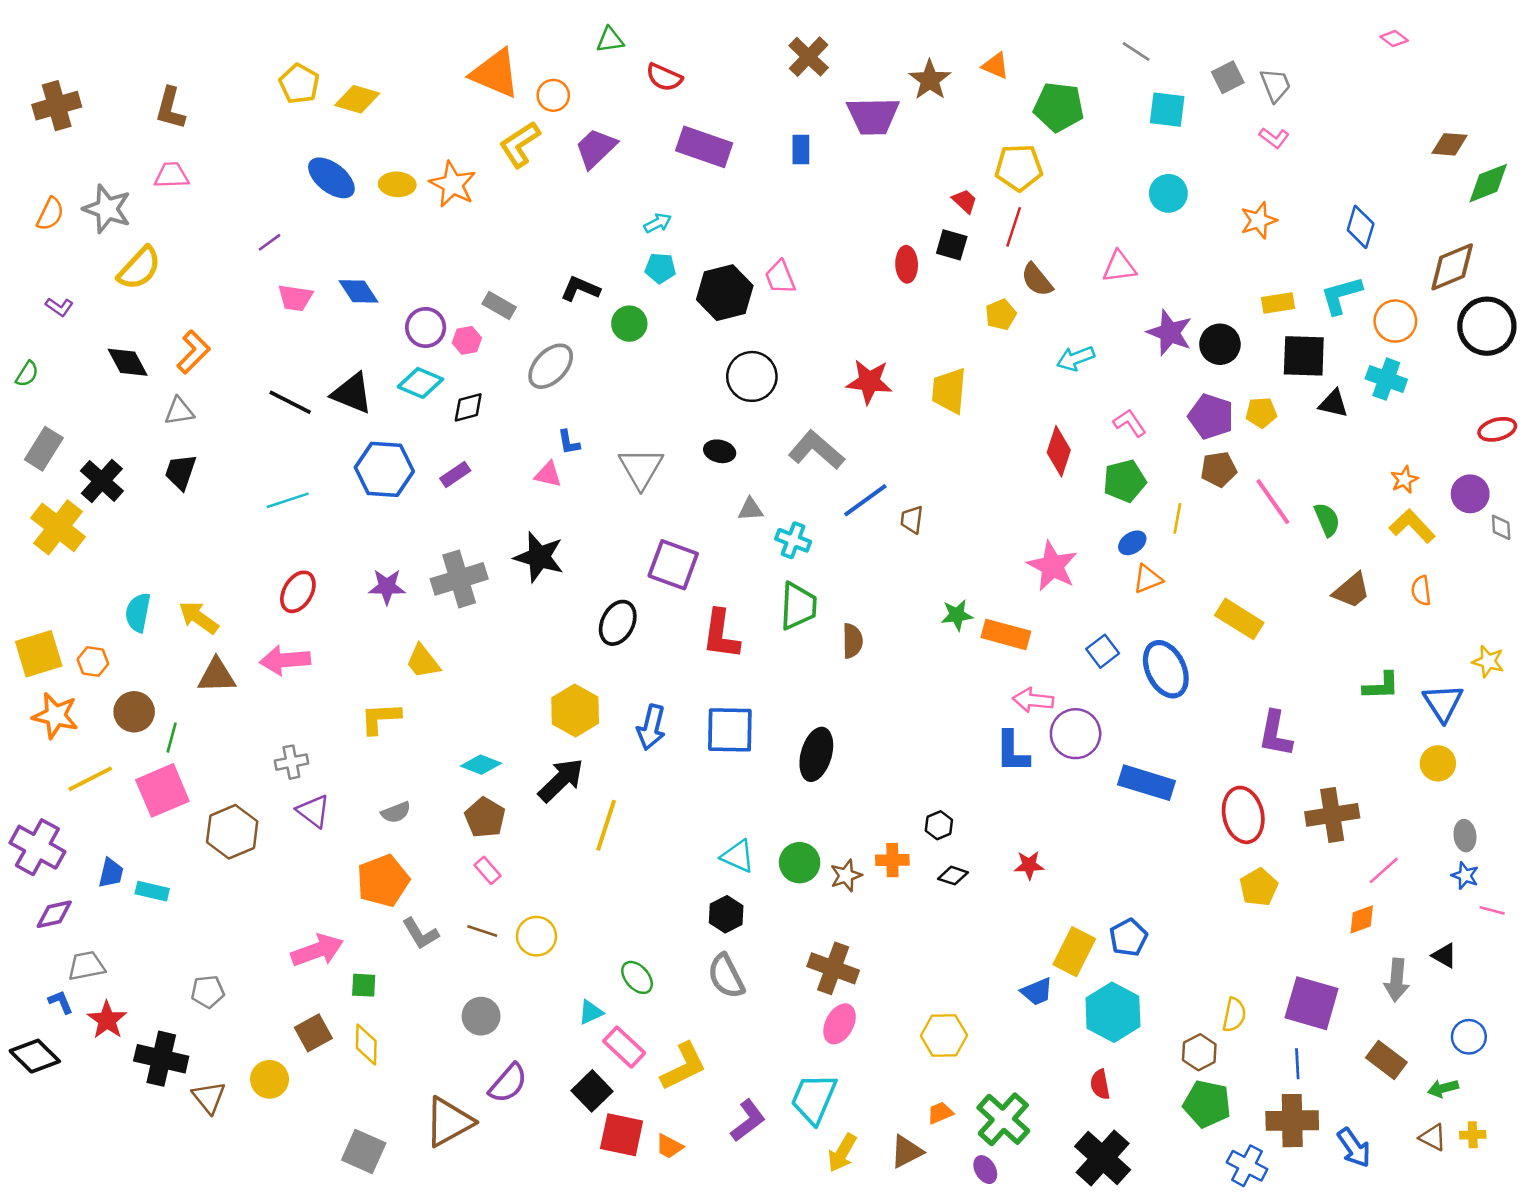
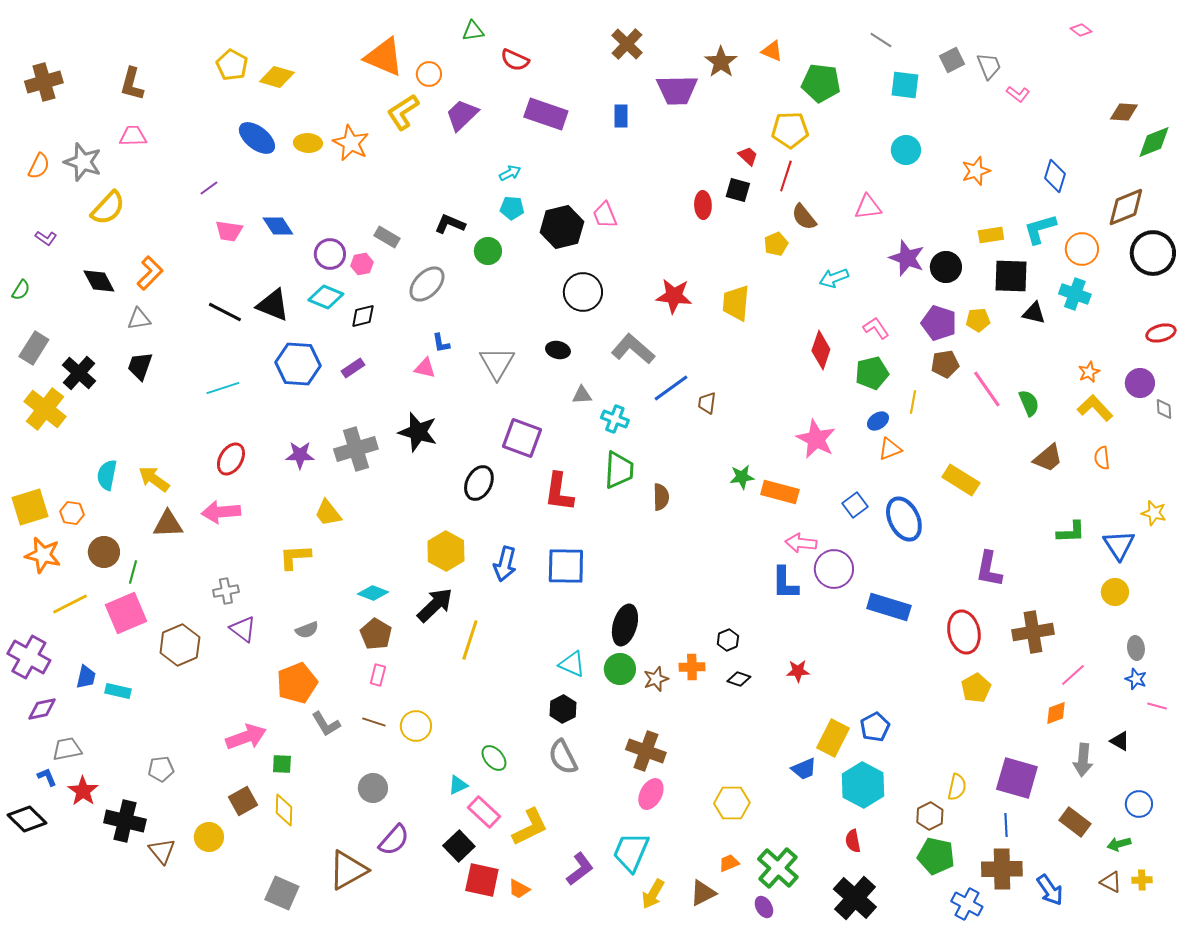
pink L-shape: (1274, 138) -> (1018, 94), moved
black ellipse: (816, 754) -> (625, 625), moved
pink rectangle: (487, 870) -> (378, 675), turned 55

